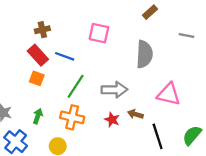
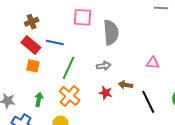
gray semicircle: (144, 54) -> (111, 32), moved
gray arrow: (114, 90) -> (104, 66), size x0.6
pink triangle: (169, 94) -> (153, 63), size x0.6
orange cross: (72, 117) -> (70, 96), turned 35

